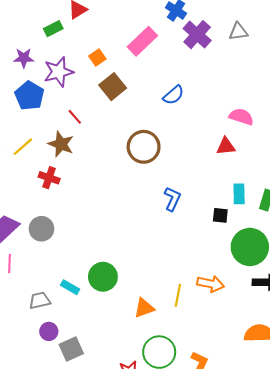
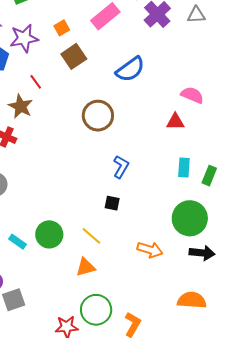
blue semicircle: (174, 95) -> (130, 69), size x1.4
black square: (220, 215) -> (112, 203), moved
yellow line: (178, 295) -> (91, 236), moved, turned -65

